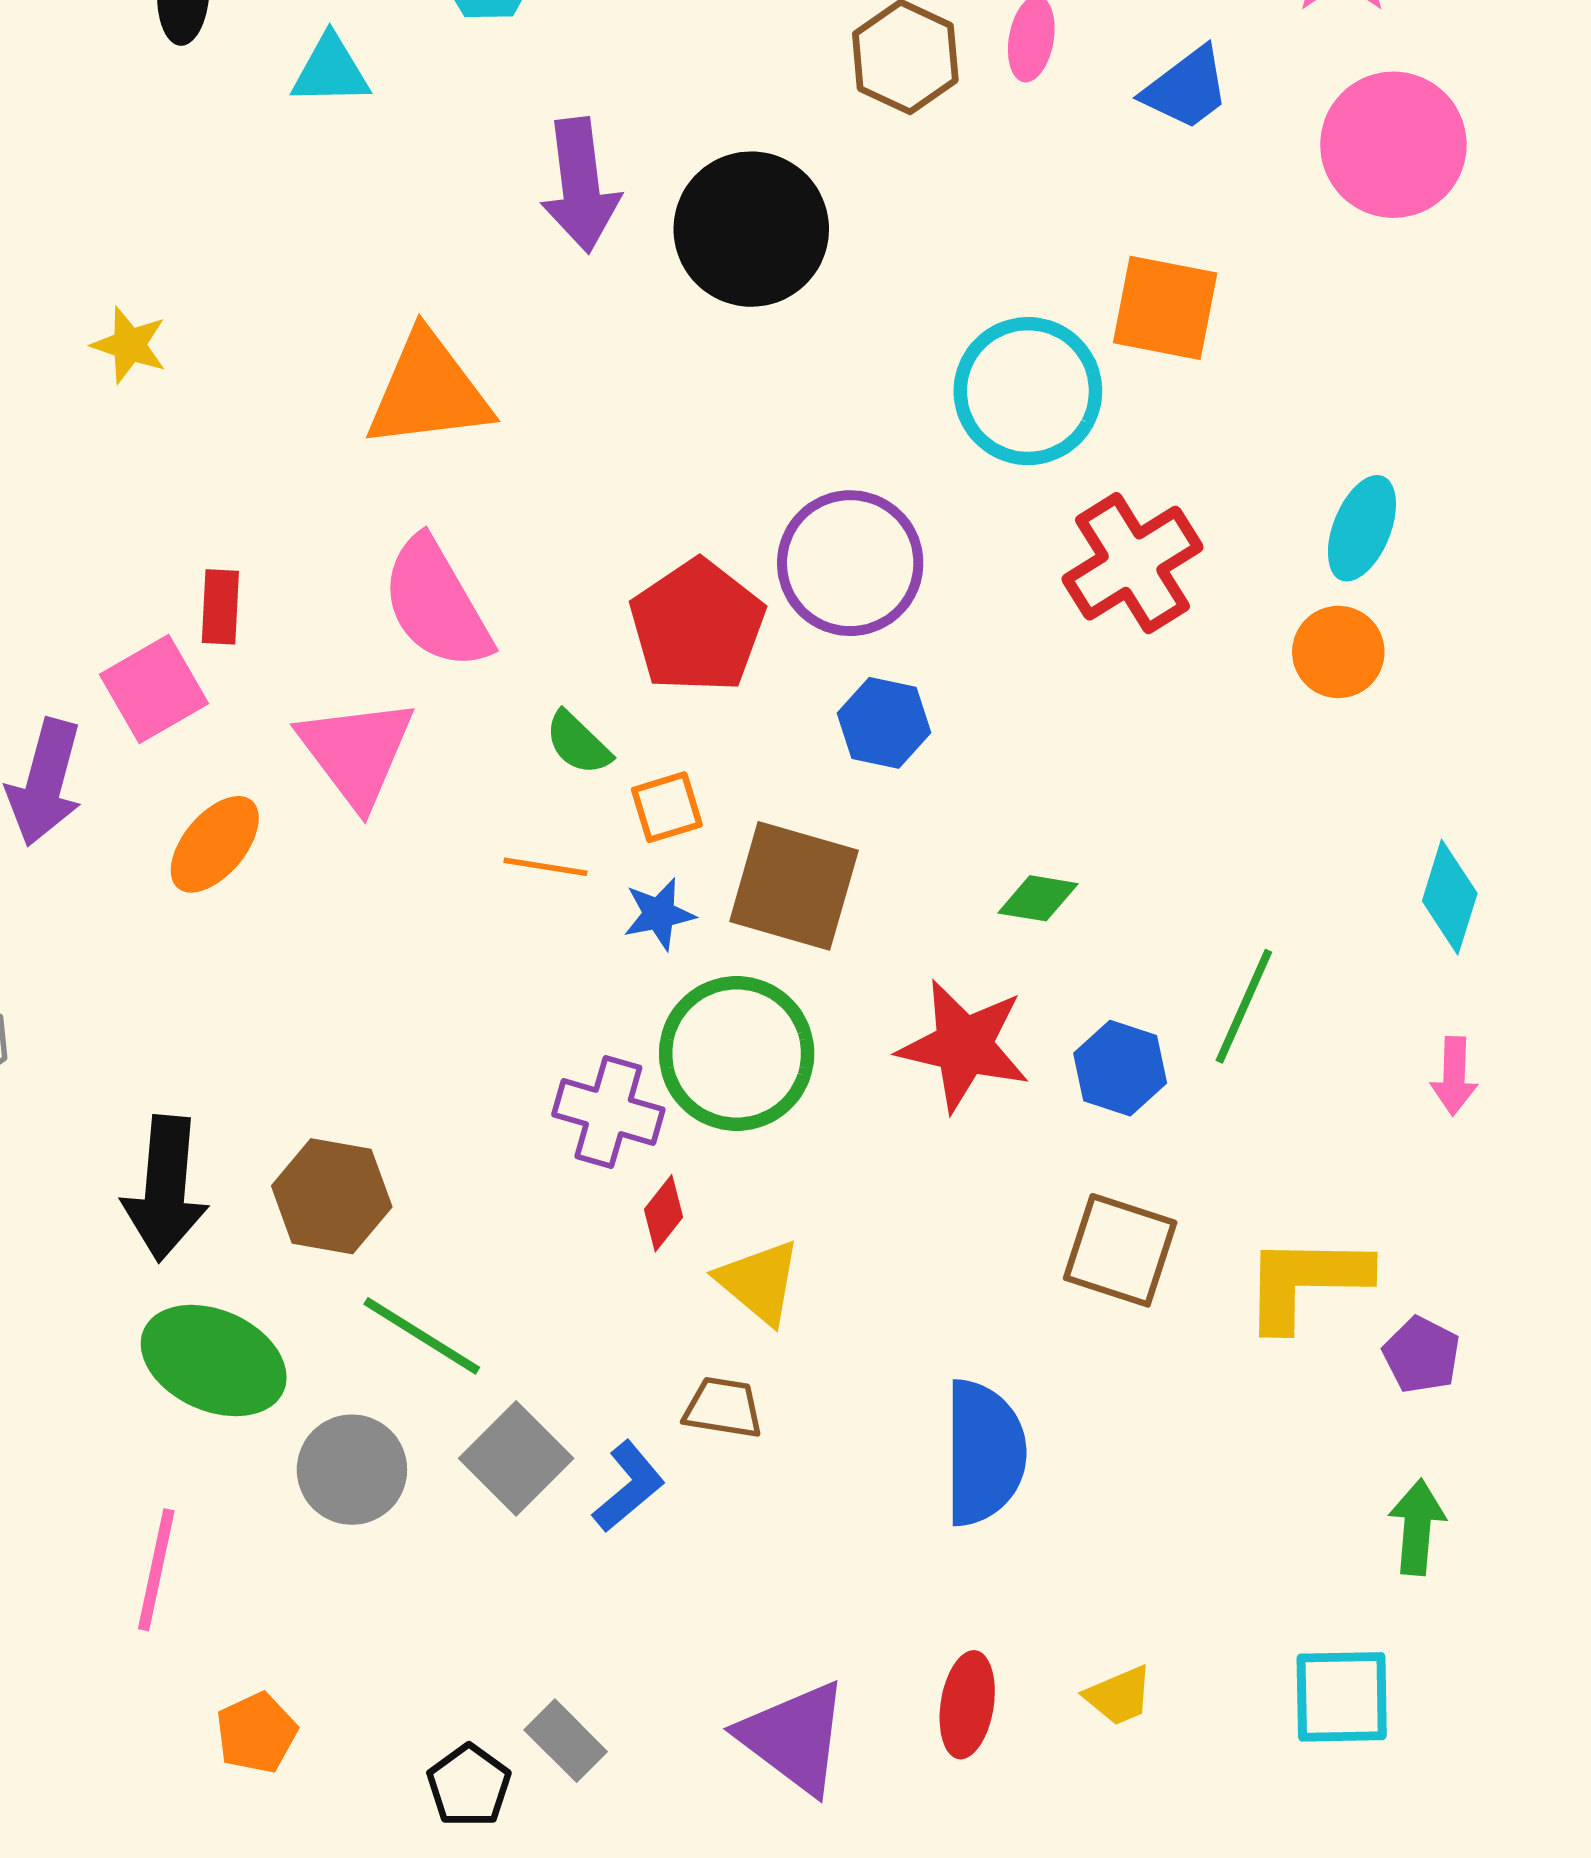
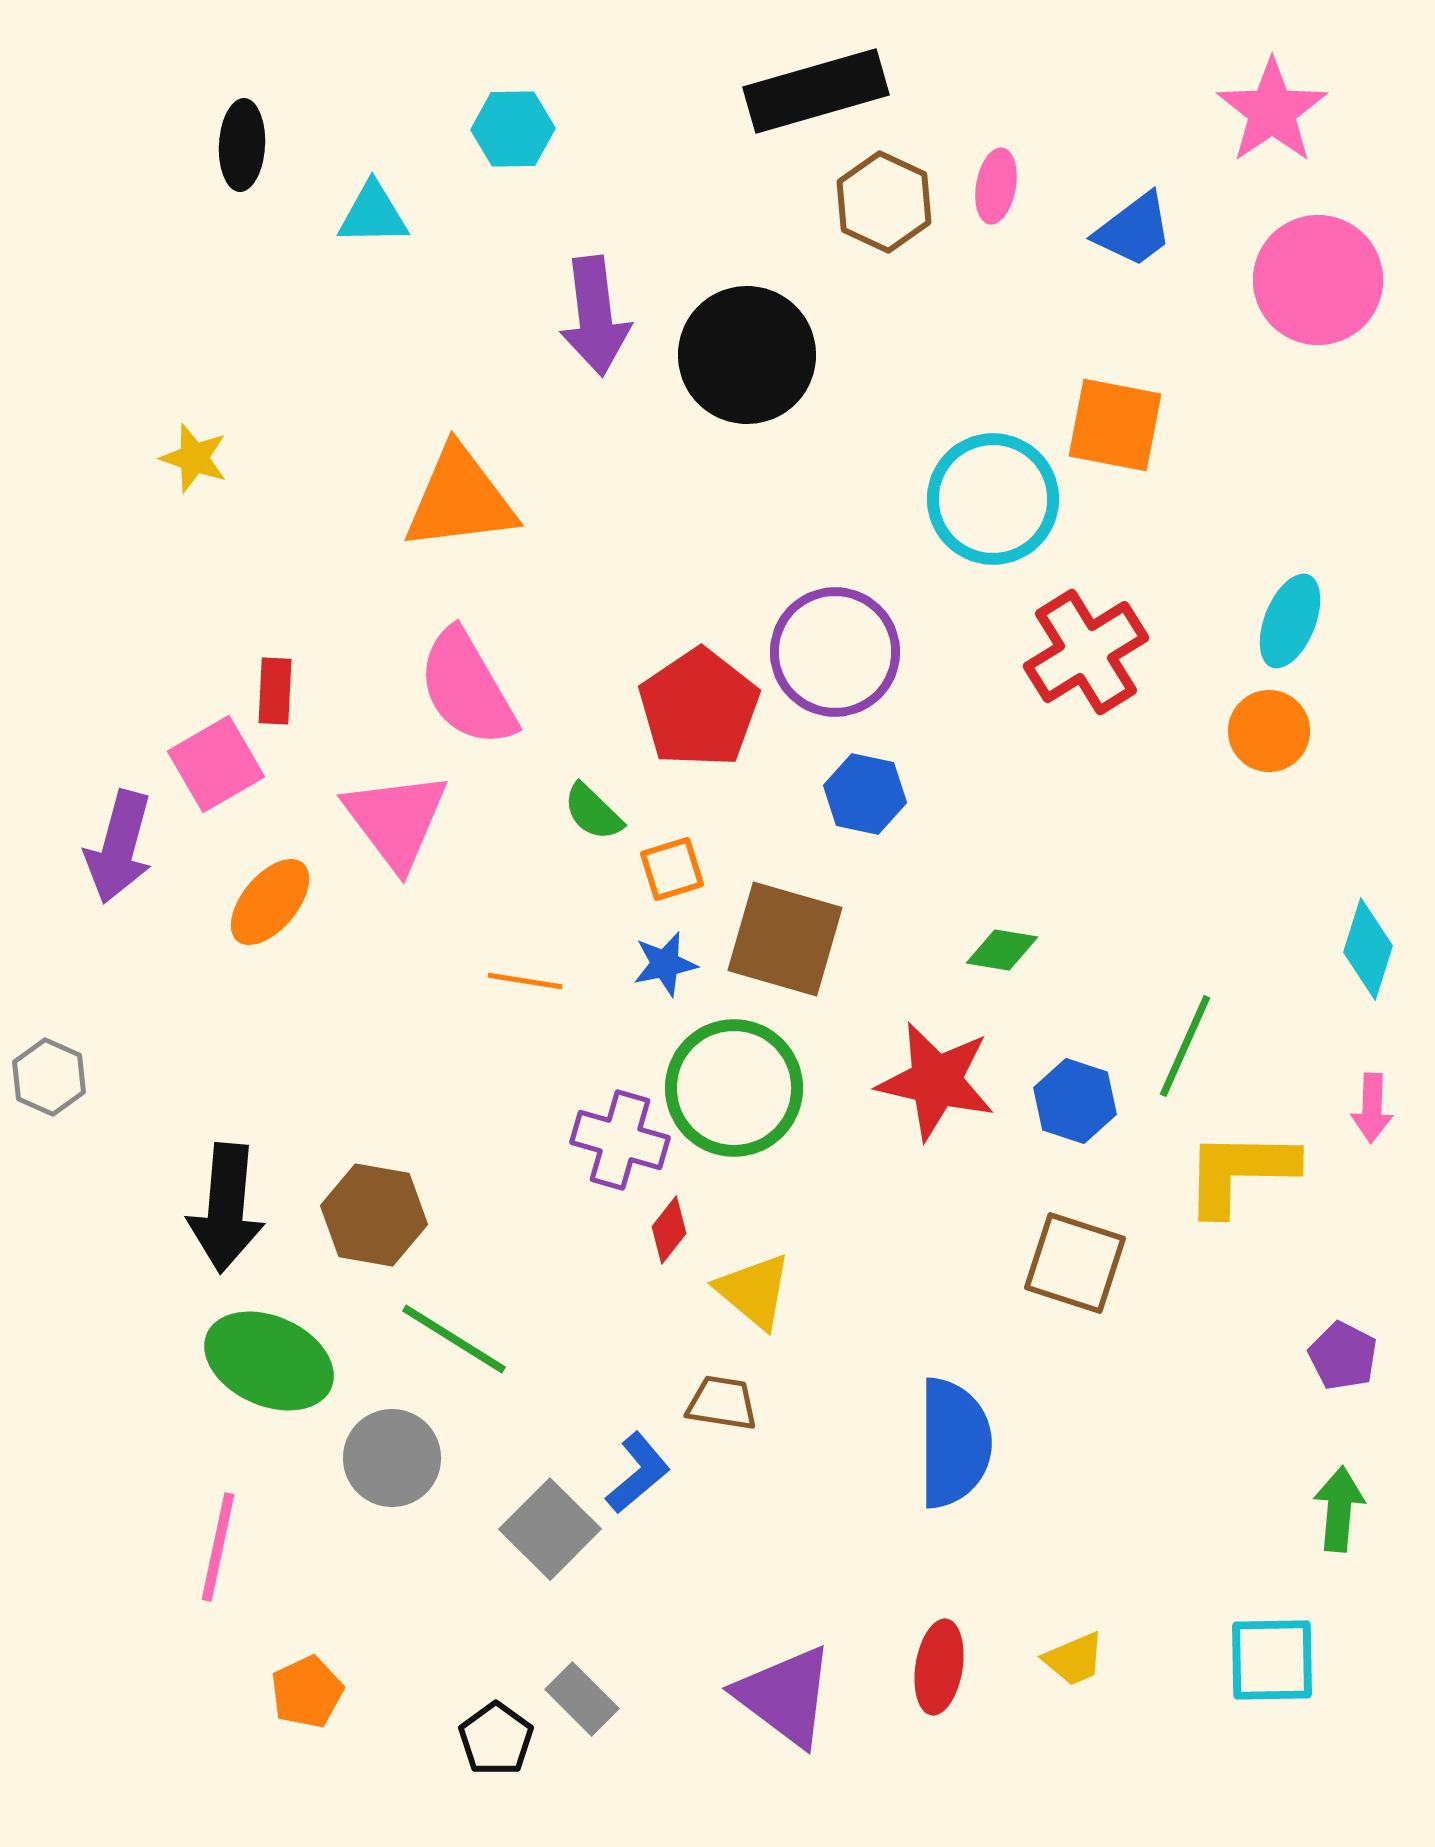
orange line: (545, 867) -> (525, 981), moved
yellow L-shape: (1306, 1282) -> (1240, 1172), moved
gray square: (516, 1458) -> (550, 1529), moved

